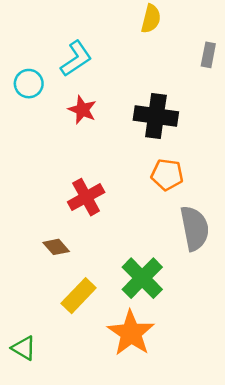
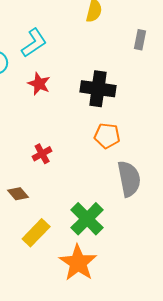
red cross: (86, 197) -> (42, 154), size x0.7

